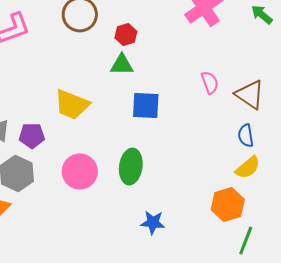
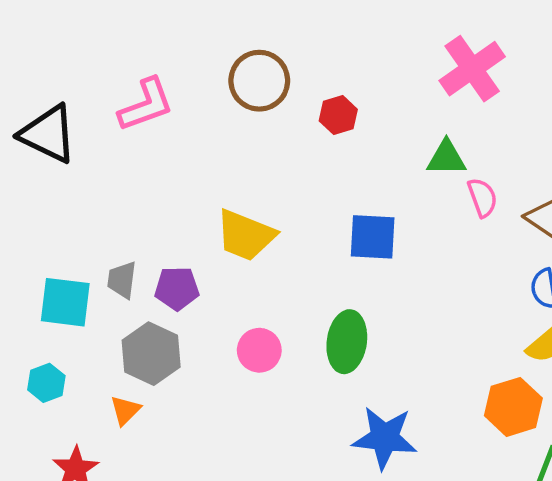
green triangle: (122, 65) -> (446, 158), moved
pink circle: (80, 172) -> (259, 350), size x0.7
blue star: (153, 223) -> (385, 438), size x1.5

